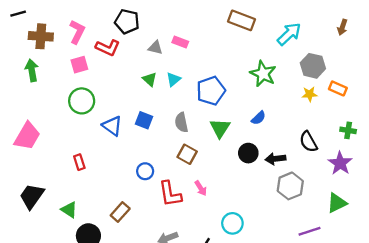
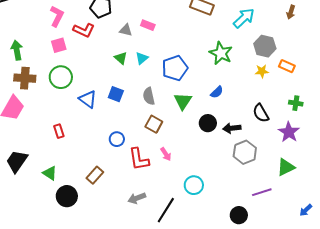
brown cross: (41, 36) -> (25, 78), moved

